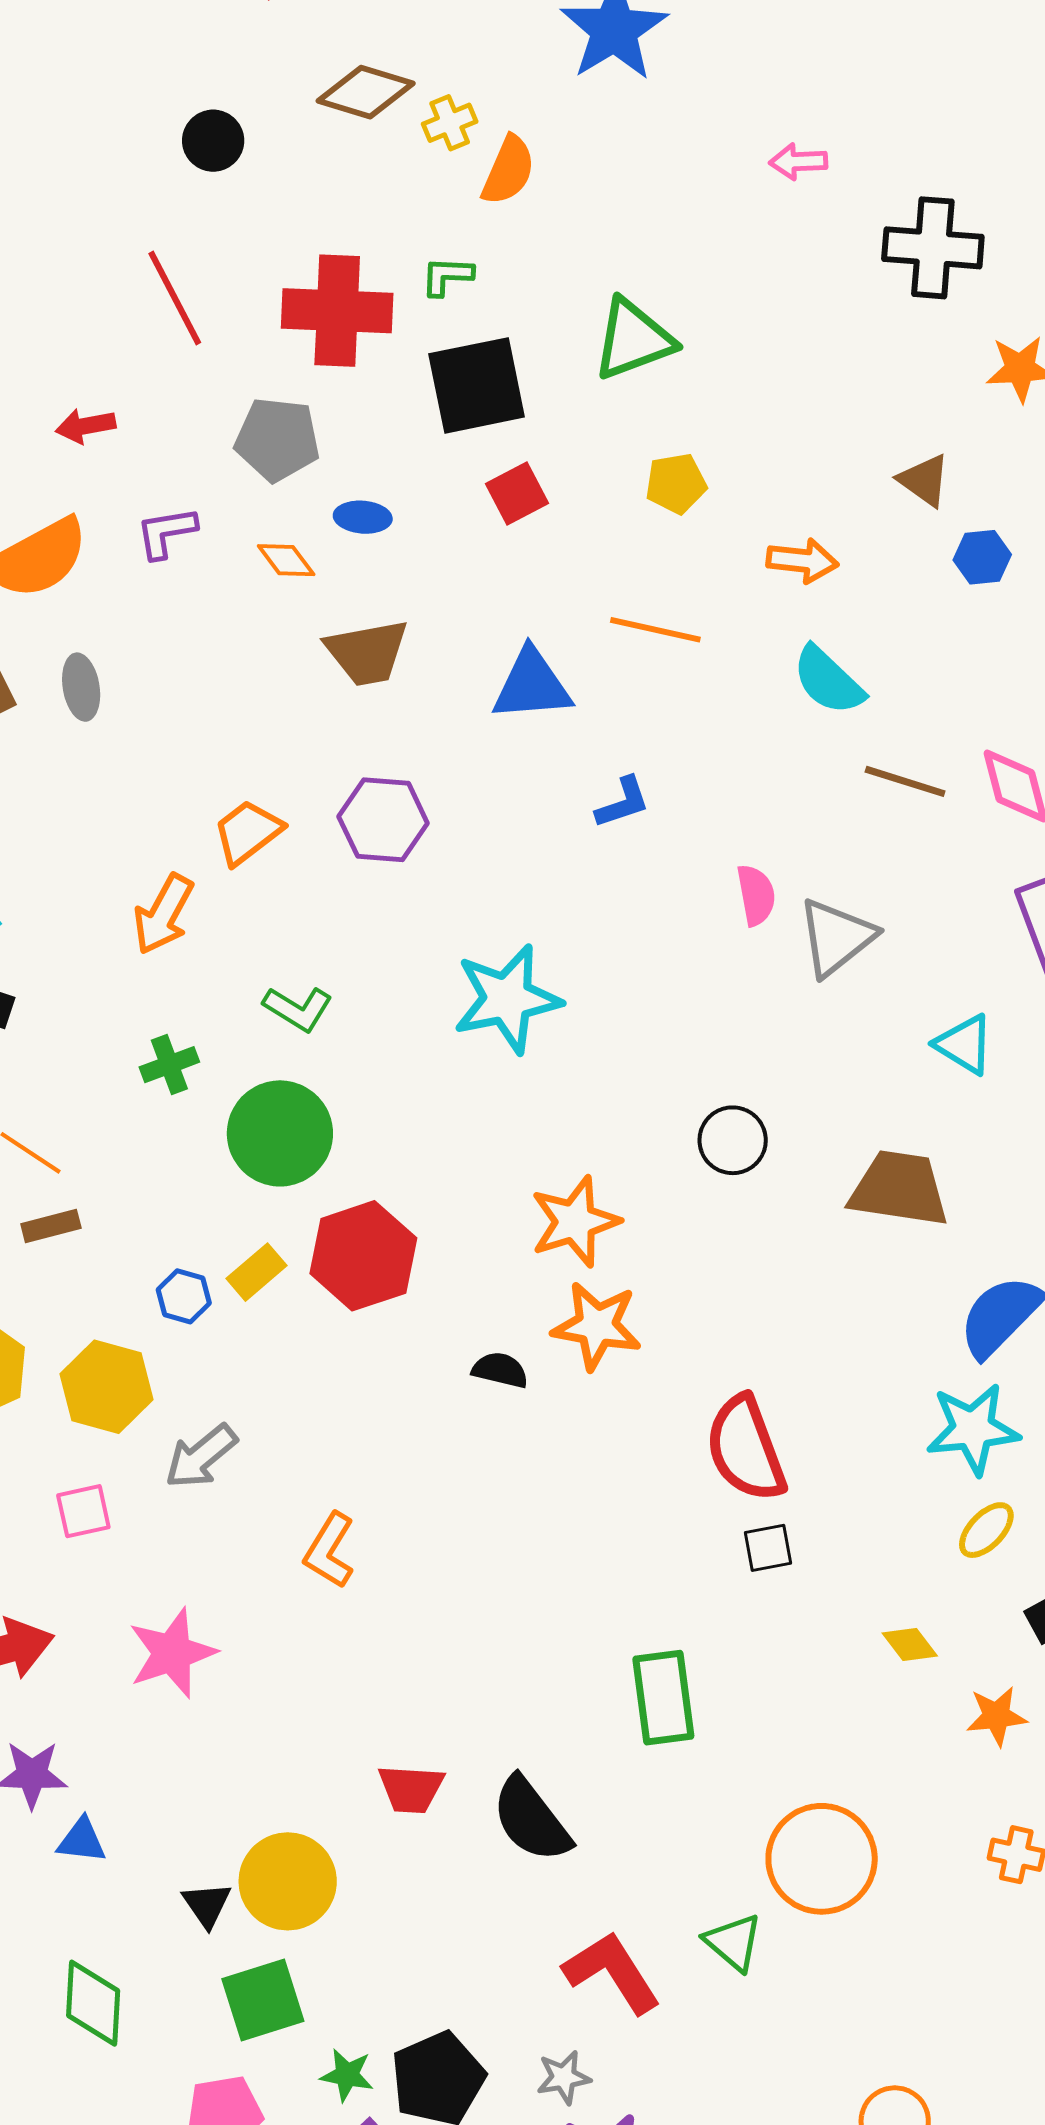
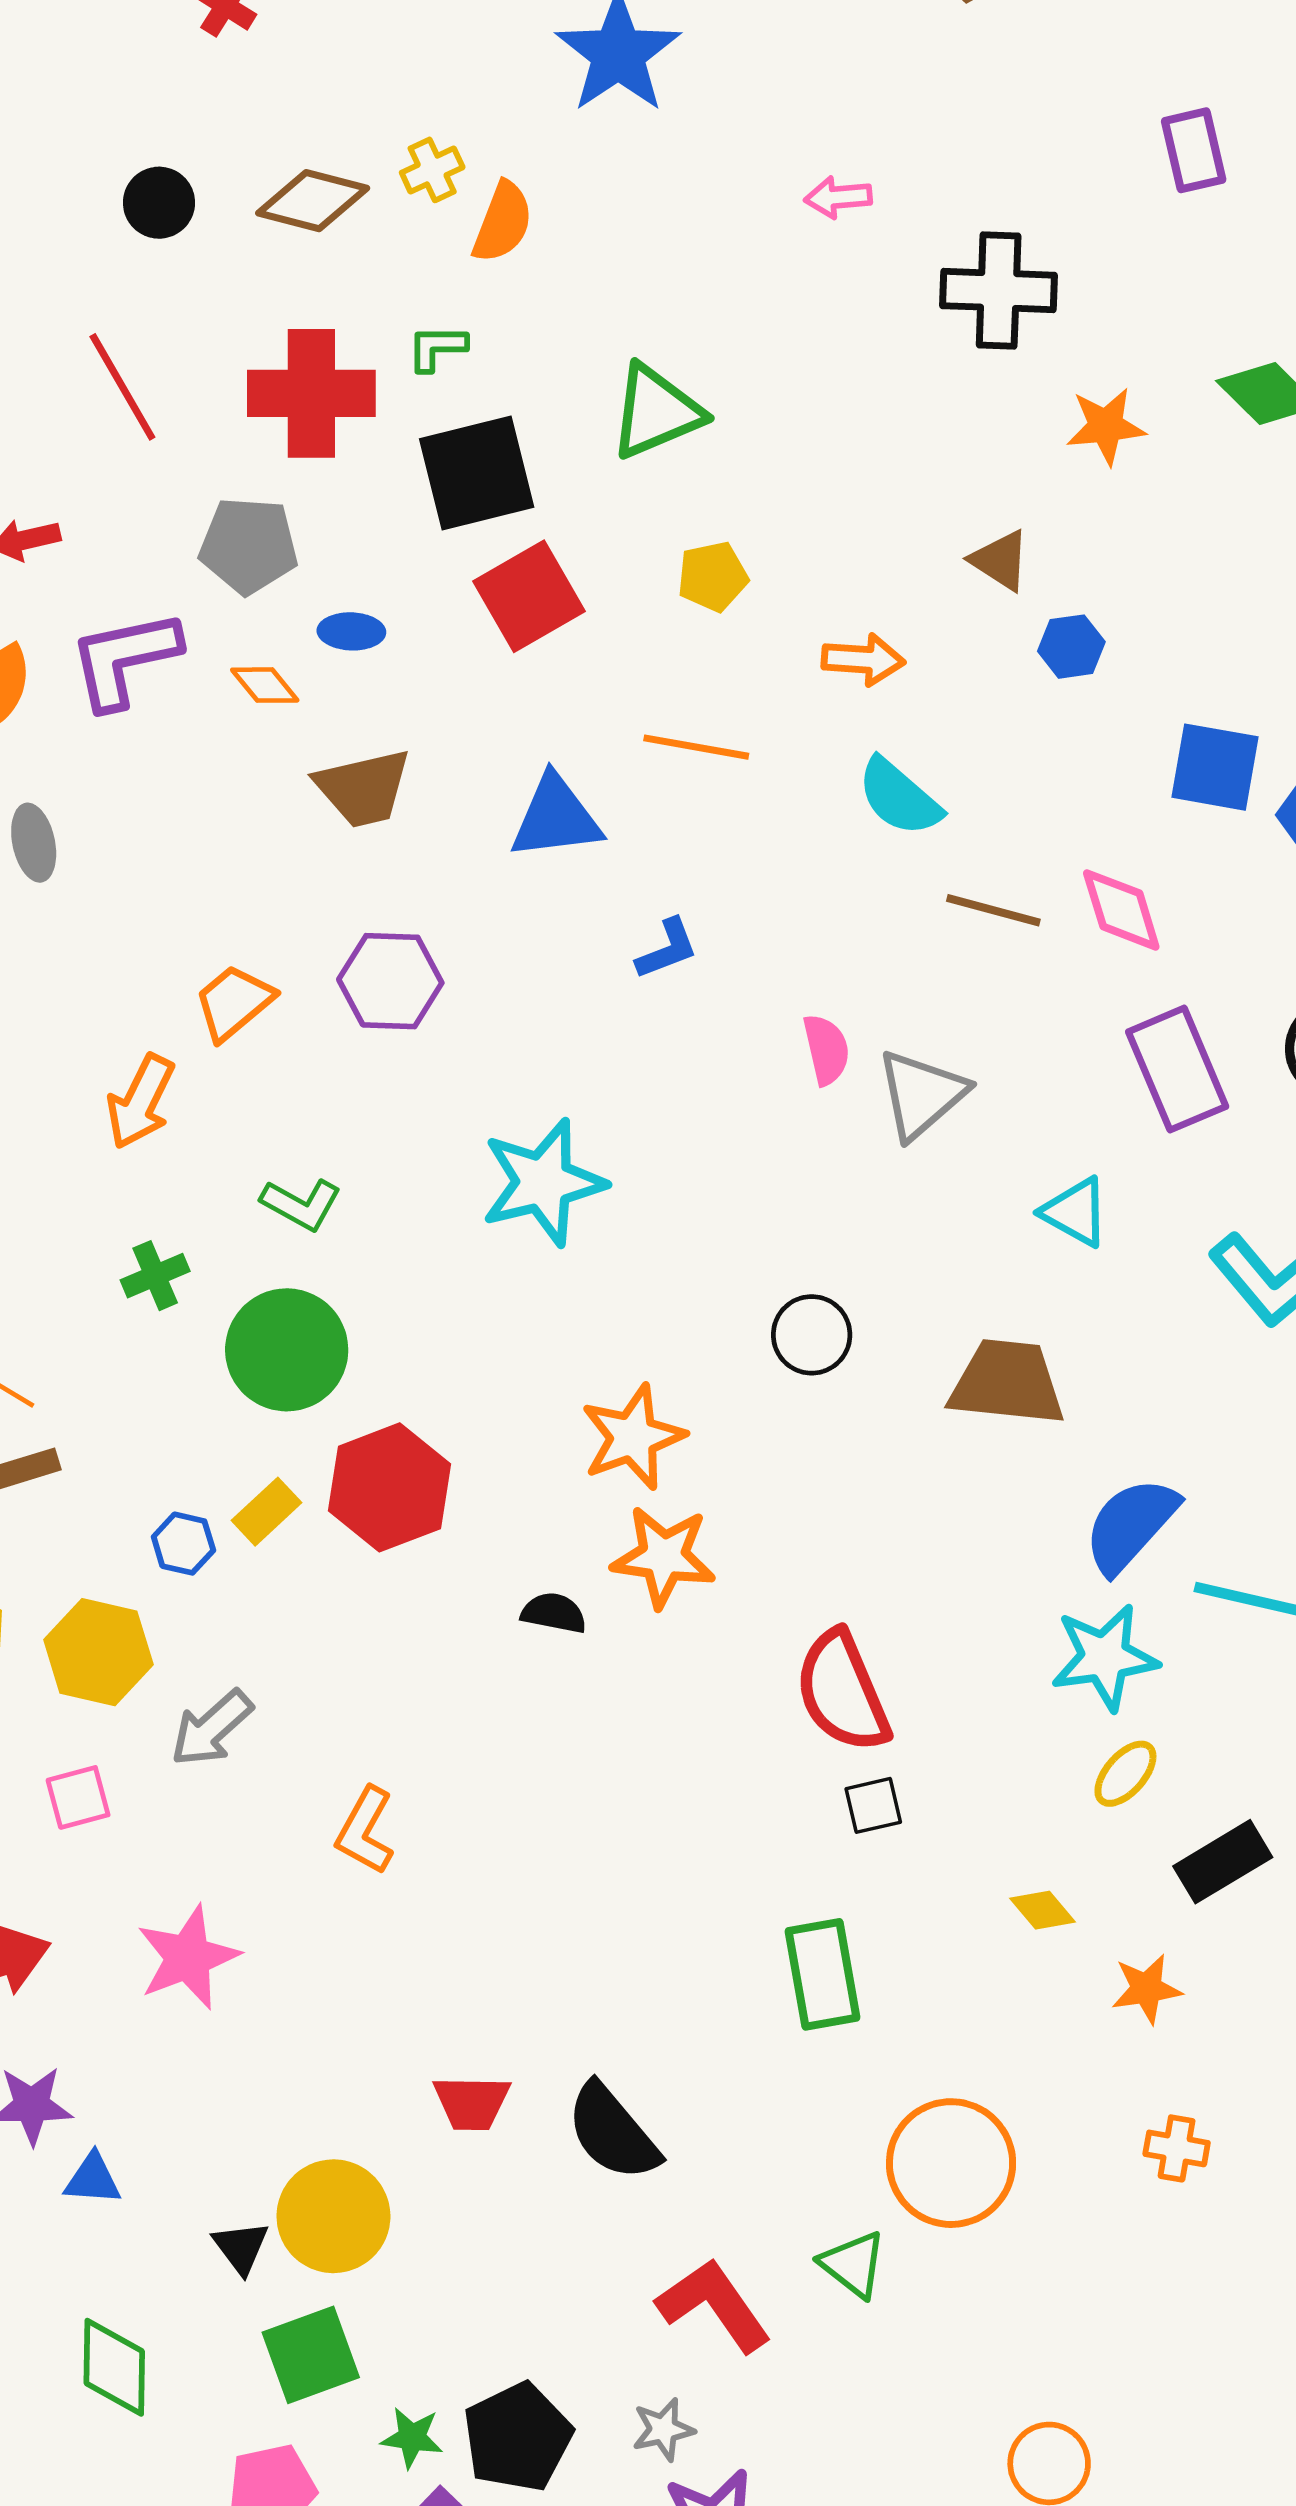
brown diamond: (366, 92) -> (313, 201), moved
red square: (517, 494) -> (529, 596), size x1.5
purple L-shape: (166, 532) -> (124, 659), size x1.6
green rectangle: (663, 1698) -> (822, 1974), moved

